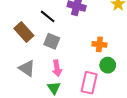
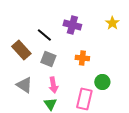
orange cross: (99, 44) -> (82, 58), moved

